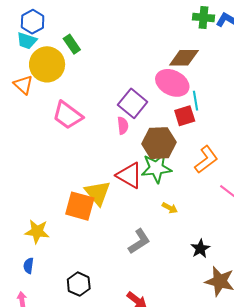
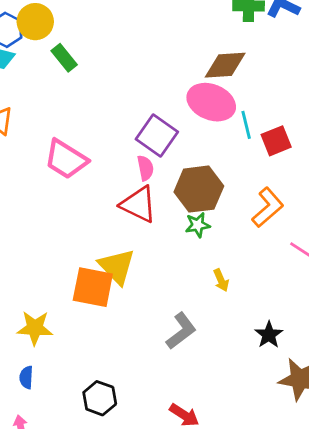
yellow circle: (47, 64) -> (35, 22), moved, size x0.7
red square: (185, 116) -> (276, 141), moved
green star: (156, 168) -> (198, 225), size x0.6
red triangle: (129, 175) -> (139, 204), moved
yellow arrow: (170, 208) -> (221, 280), turned 42

